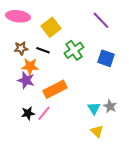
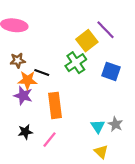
yellow square: (51, 27) -> (87, 41), moved
black line: (43, 50) -> (42, 73), moved
orange rectangle: (55, 89) -> (55, 105), turned -70
pink line: (44, 113) -> (49, 140), moved

